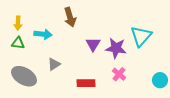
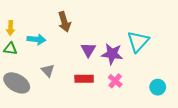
gray triangle: (54, 64) -> (48, 71), turned -40
red rectangle: (86, 83) -> (84, 79), moved

